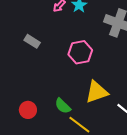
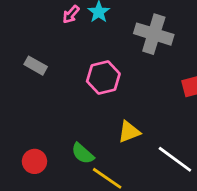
yellow triangle: (97, 92) -> (129, 132), size x0.7

